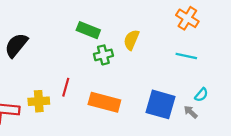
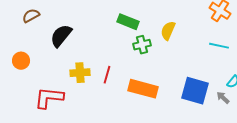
yellow cross: (39, 101) -> (80, 73), moved

